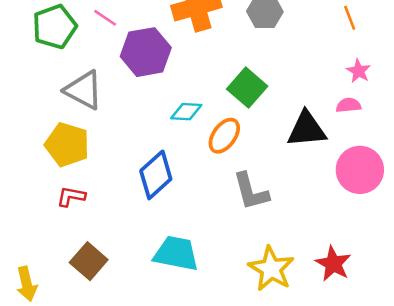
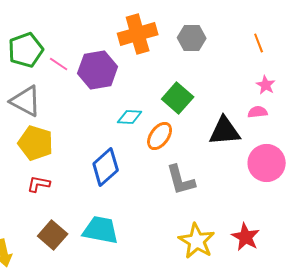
pink line: (105, 18) -> (59, 64), moved
gray triangle: (84, 90) -> (26, 101), moved
cyan trapezoid: (176, 253) -> (101, 230), moved

